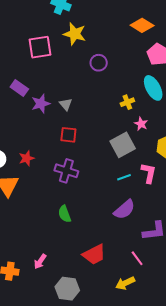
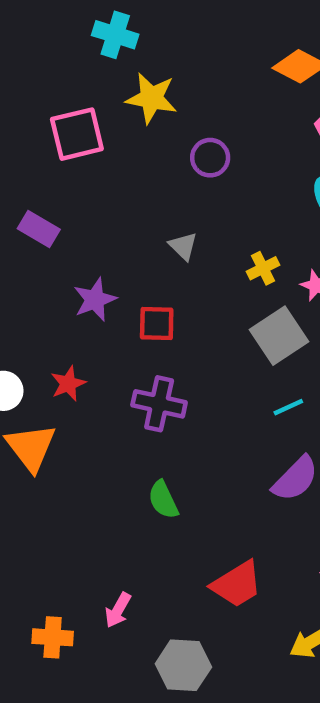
yellow cross: (127, 102) -> (263, 268), moved
purple star: (41, 104) -> (95, 300), moved
gray triangle: (66, 104) -> (183, 246), moved

